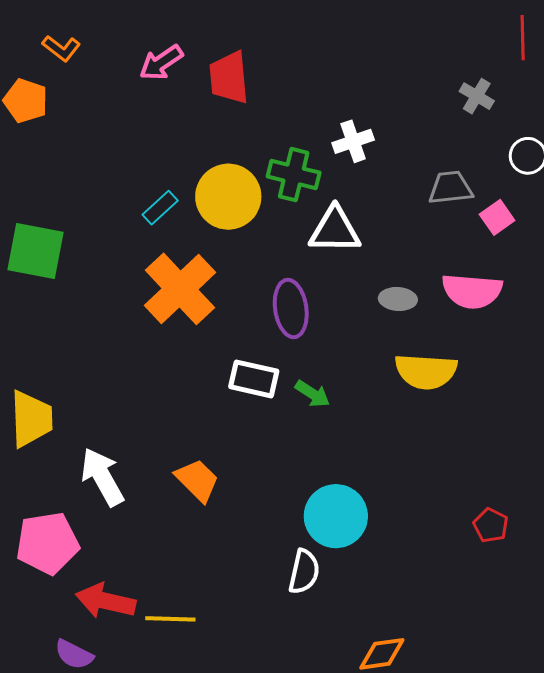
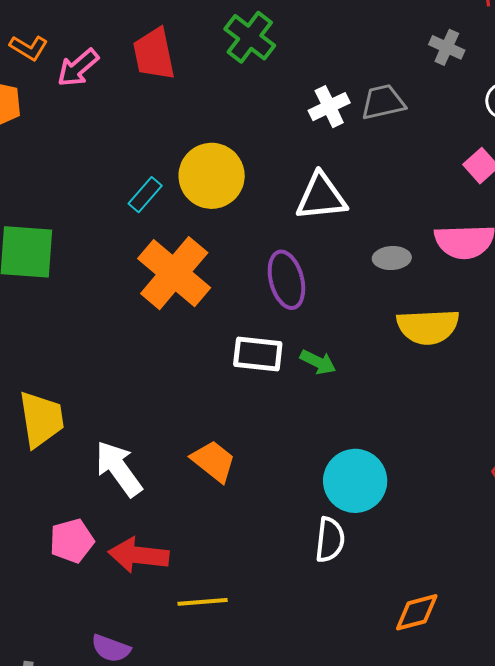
pink arrow: (161, 63) -> (78, 68), moved
red trapezoid: (229, 78) -> (154, 54), moved
green cross: (294, 175) -> (250, 37), moved, turned 30
gray trapezoid: (450, 188) -> (383, 102), moved
pink pentagon: (47, 543) -> (72, 541), size x0.7
red arrow: (106, 601) -> (139, 555), moved

